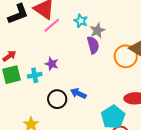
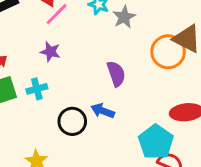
purple semicircle: (93, 45) -> (116, 74), moved
purple star: (52, 64) -> (50, 52), moved

